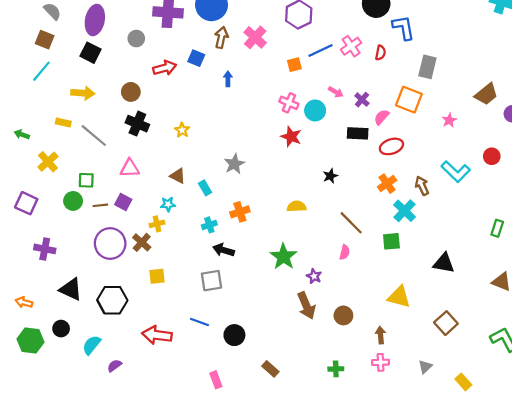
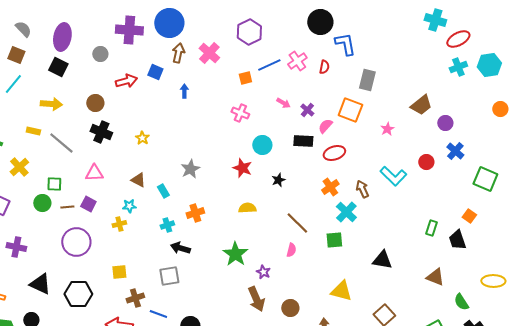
cyan circle: (315, 110) -> (262, 145), moved
red star: (291, 137) -> (242, 168), moved
brown cross: (142, 242) -> (135, 298), moved, turned 30

